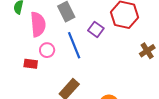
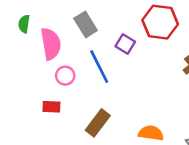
red rectangle: (31, 64) -> (51, 107), moved

